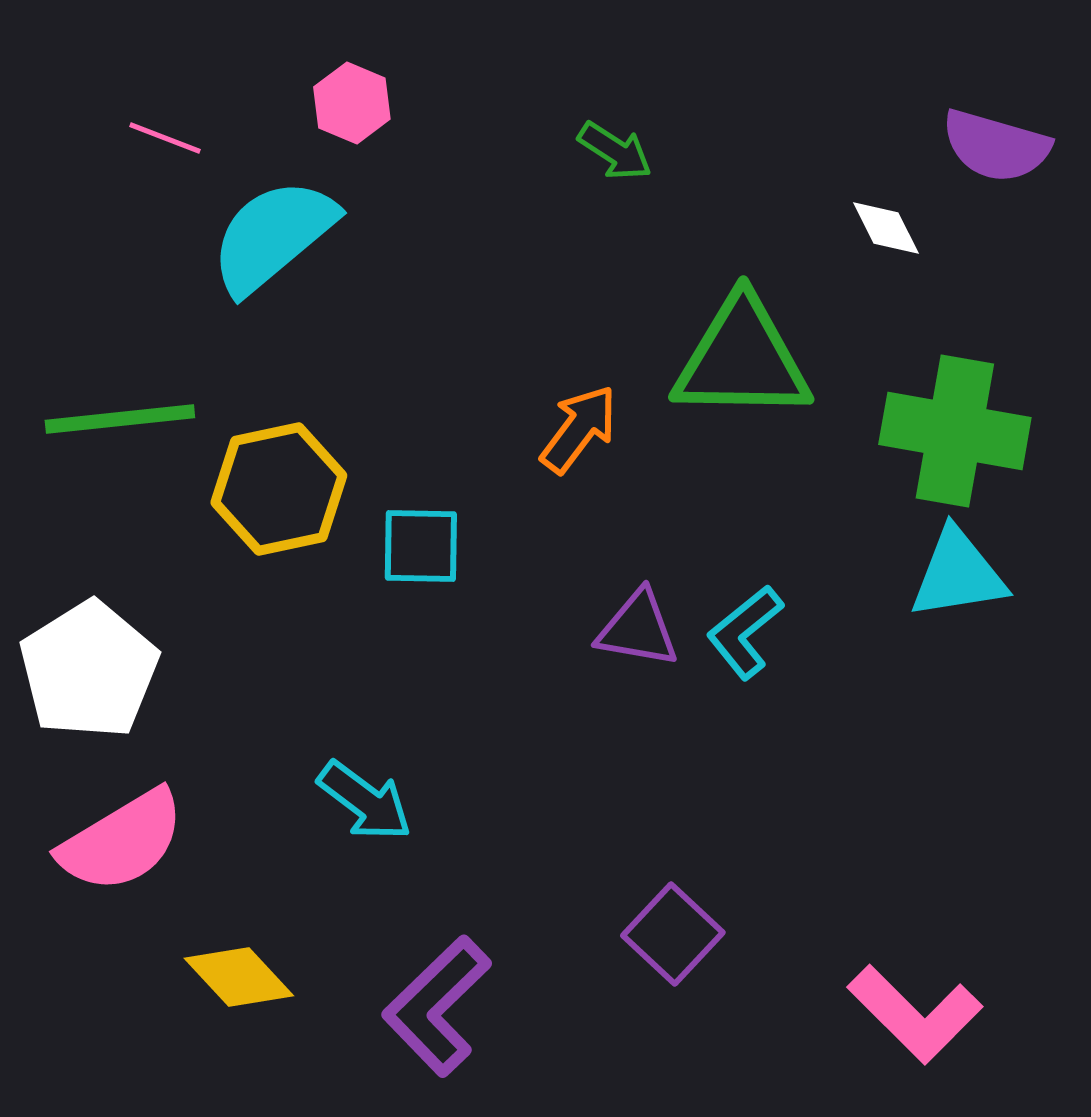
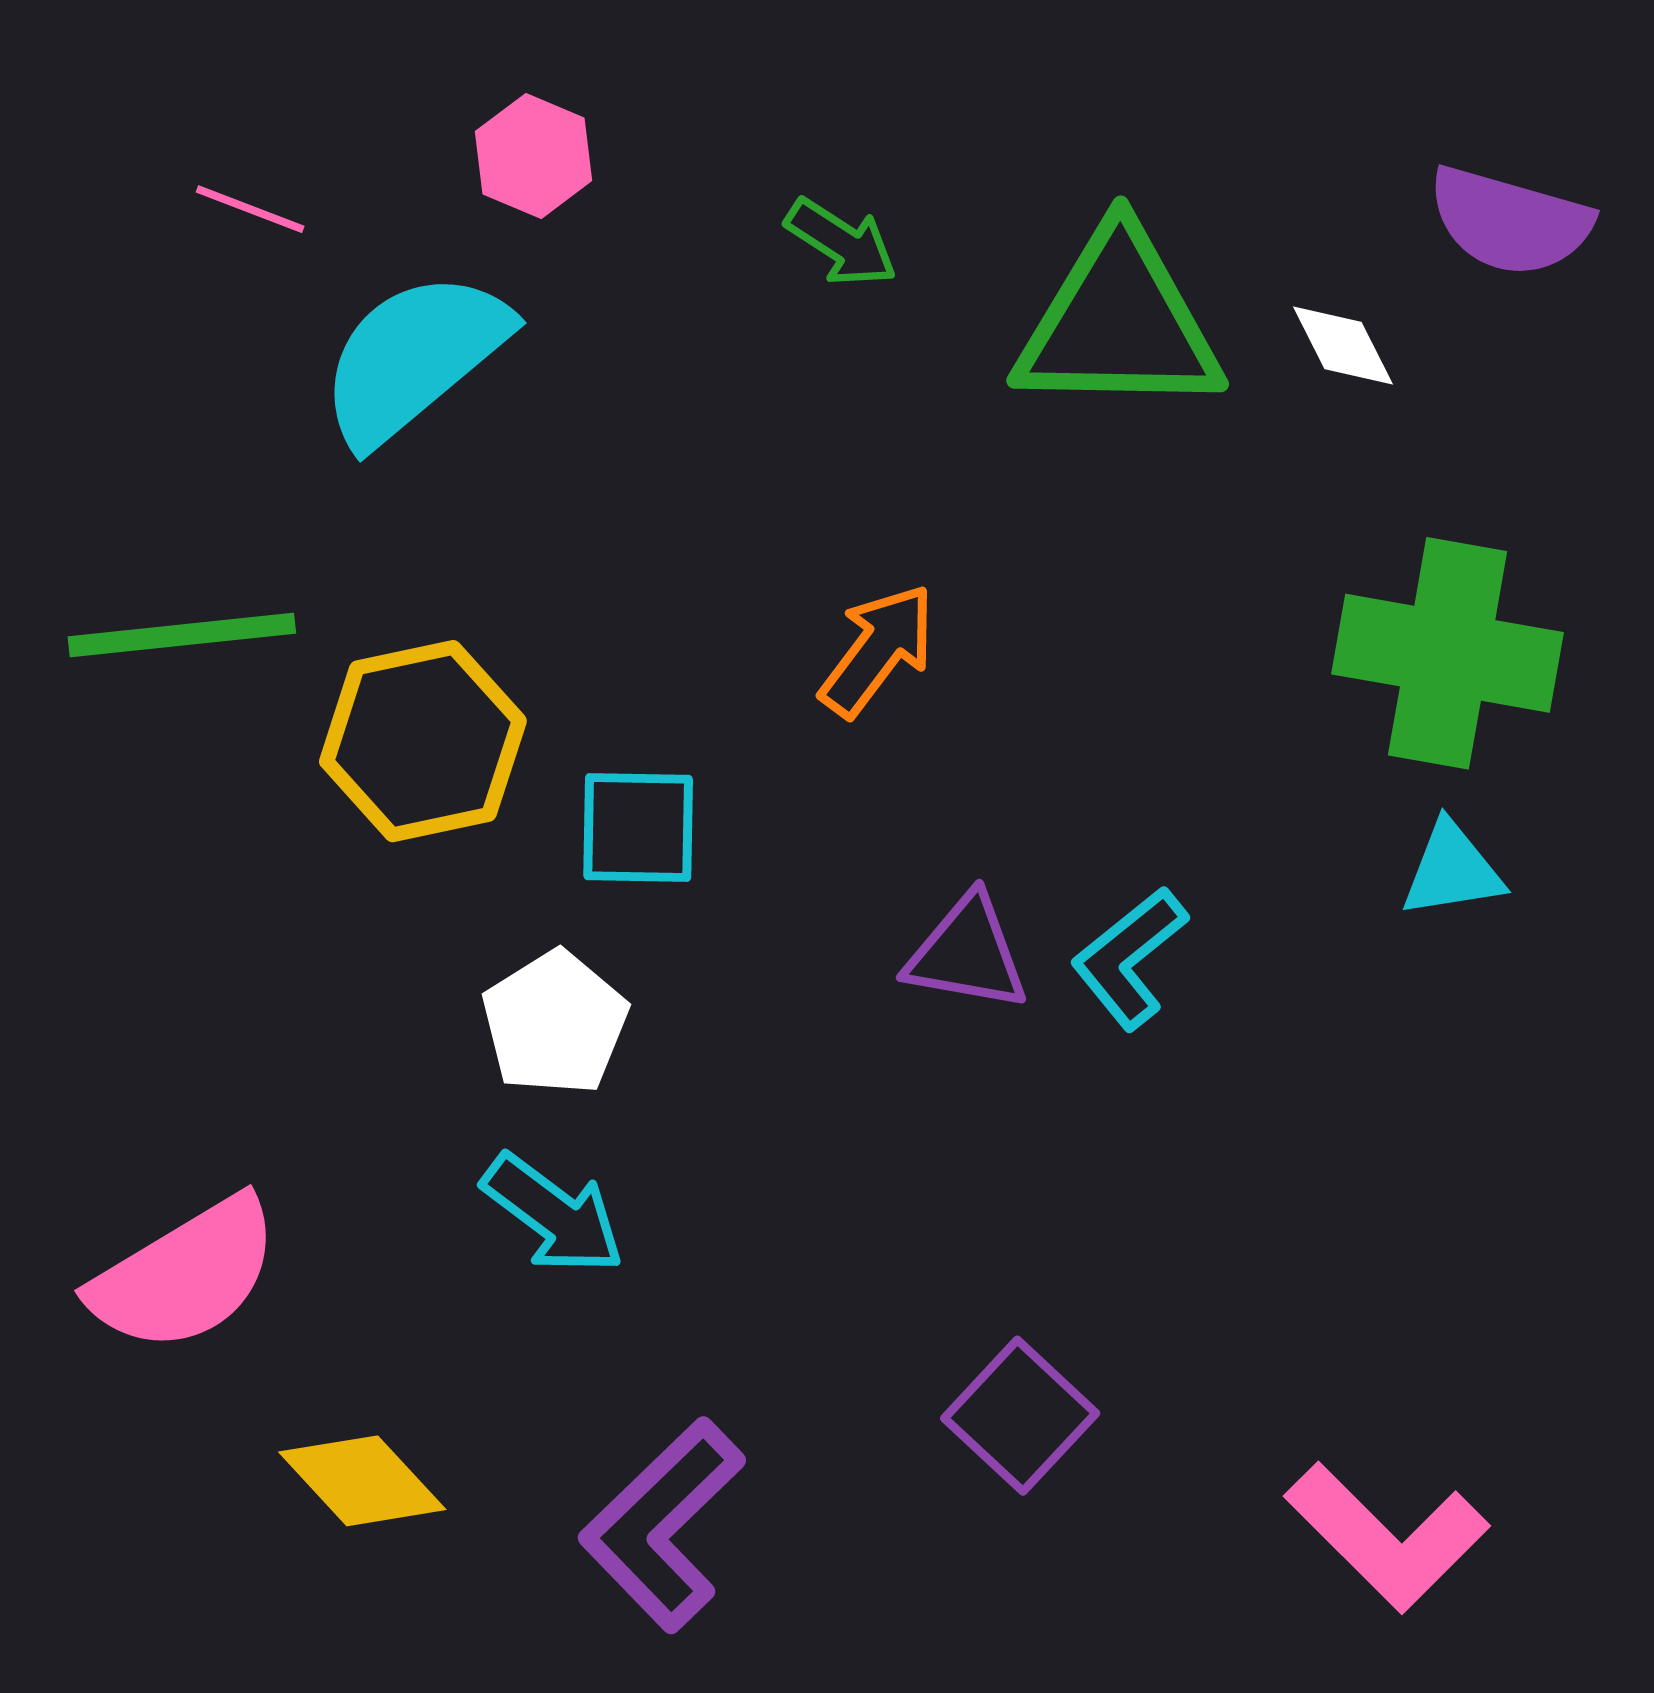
green arrow: (615, 151) -> (841, 242), moved
green triangle: (742, 359) -> (1119, 323), moved
cyan triangle: (958, 574) -> (1452, 870), size x0.7
white pentagon: (89, 670) -> (555, 1023), moved, size x0.7

